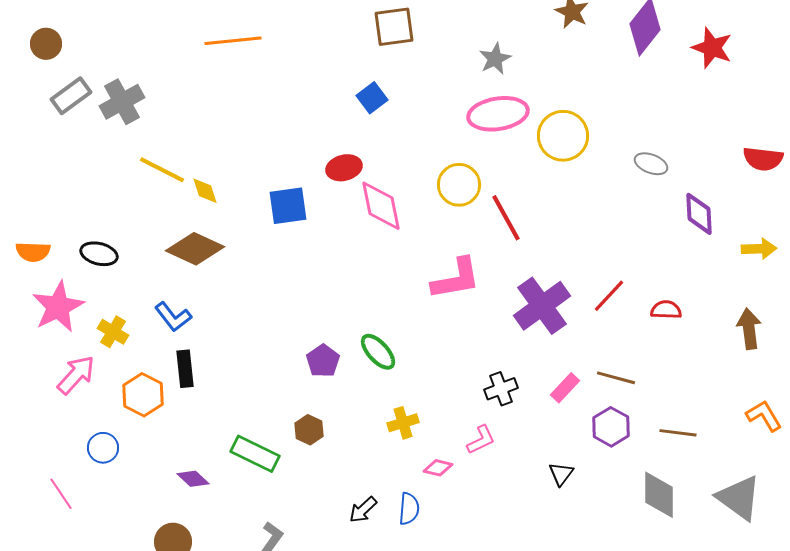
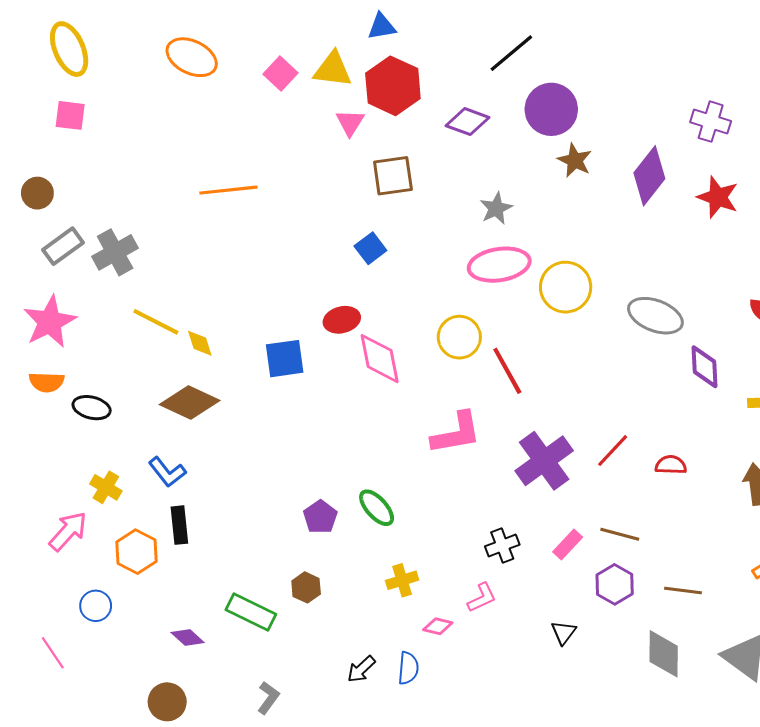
gray ellipse: (651, 164) -> (655, 316), size x1.6
orange semicircle: (33, 252) -> (47, 382), moved
pink star: (58, 307) -> (50, 322), moved

